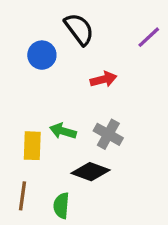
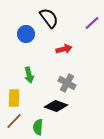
green arrow: (63, 131) -> (29, 75), moved, turned -119
yellow rectangle: (32, 146) -> (14, 98), moved
brown line: (22, 196) -> (14, 121), turned 36

